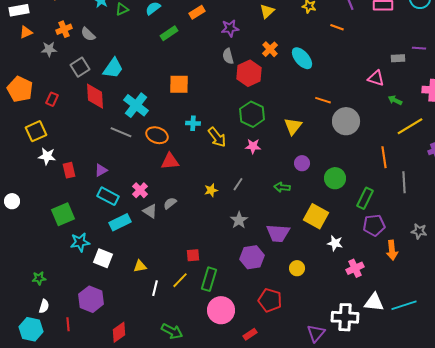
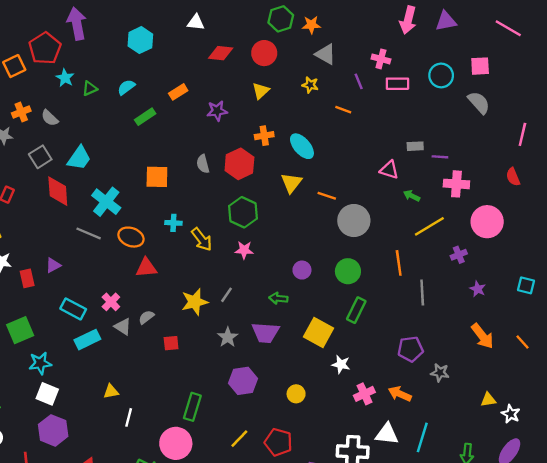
purple line: (419, 48) -> (440, 157), moved
orange cross: (270, 49) -> (264, 136), turned 35
gray semicircle: (228, 56) -> (203, 164), moved
yellow triangle: (293, 126) -> (291, 183), moved
purple triangle: (101, 170) -> (53, 265), moved
green circle: (335, 178) -> (348, 271), moved
yellow star: (211, 190) -> (195, 302), size x1.6
green rectangle: (365, 198) -> (356, 310), moved
purple pentagon: (374, 225) -> (410, 349), moved
gray star: (419, 231) -> (440, 373), moved
purple trapezoid: (278, 233) -> (265, 333), moved
orange arrow: (392, 250) -> (400, 394), moved, turned 120
red square: (193, 255) -> (171, 343), moved
white square: (103, 258) -> (47, 394), moved
yellow line: (180, 280) -> (239, 439), moved
red pentagon: (270, 300) -> (278, 442), moved
cyan line: (404, 305) -> (422, 437), turned -55
pink circle: (221, 310) -> (176, 443), moved

